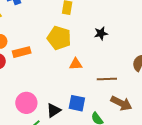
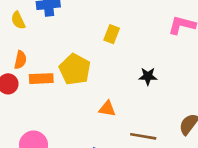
yellow pentagon: (59, 38) -> (75, 69), moved

